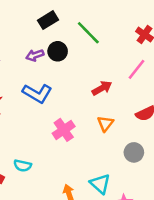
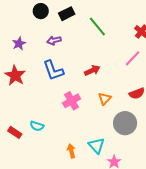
black circle: (58, 51) -> (41, 11), moved
red arrow: (102, 88) -> (92, 70), moved
blue L-shape: (37, 93) -> (53, 70), turned 35
gray circle: (134, 152) -> (125, 123), size x1.5

